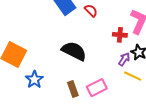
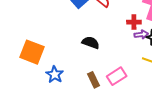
black semicircle: (74, 51) -> (91, 43), size x0.7
purple arrow: (124, 59) -> (141, 35), moved, turned 56

